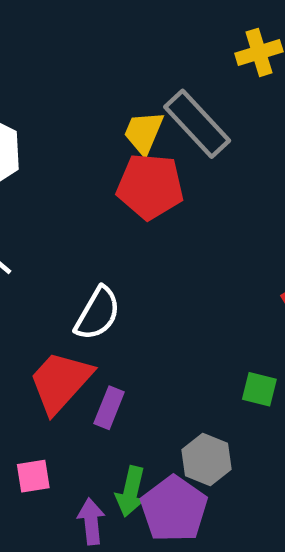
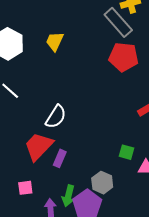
gray rectangle: (197, 124) -> (118, 22), moved
yellow trapezoid: (144, 133) -> (55, 41), moved
red pentagon: (150, 186) -> (123, 57), moved

